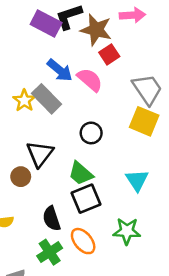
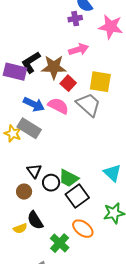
gray trapezoid: (147, 89) -> (88, 105), moved
yellow square: (144, 121) -> (100, 82), moved
black circle: (91, 133) -> (51, 183), moved
black triangle: (40, 154) -> (34, 171), size x0.7
black semicircle: (52, 219) -> (35, 220), moved

